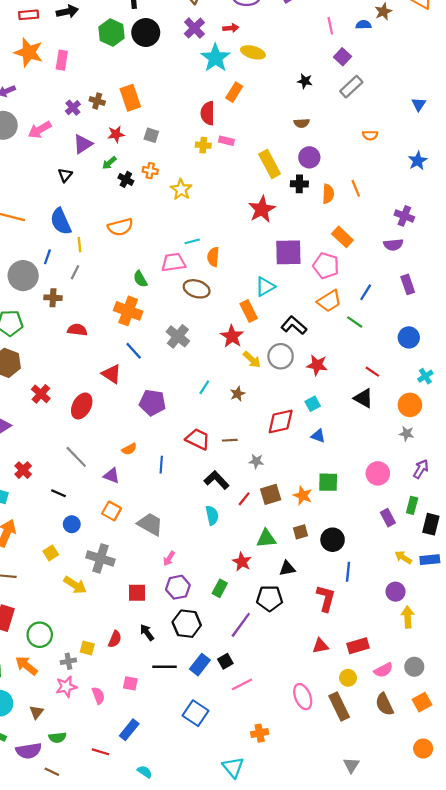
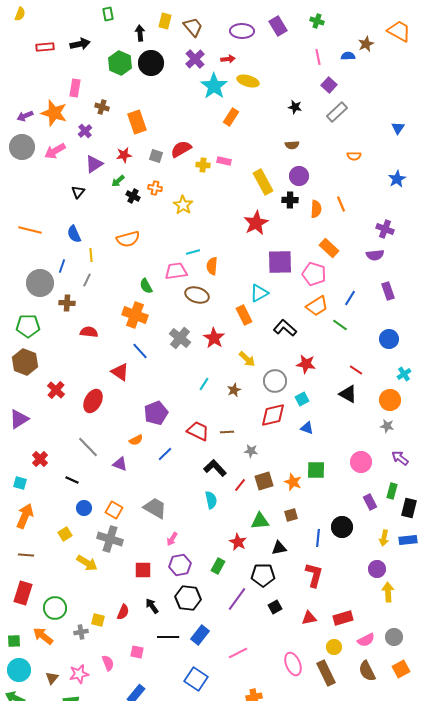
orange star: (29, 52) -> (54, 113), moved
brown cross: (97, 101) -> (102, 107), moved
red semicircle: (208, 113) -> (181, 149), moved, turned 60
blue semicircle: (61, 221) -> (74, 234), size x0.7
red star: (232, 336) -> (214, 338), moved
gray circle: (281, 356) -> (275, 381), moved
purple pentagon: (152, 403) -> (156, 413), moved, turned -30
blue line: (161, 465) -> (165, 454), turned 42
purple arrow: (421, 469) -> (400, 458), turned -84
orange square: (112, 511) -> (114, 510), moved
black circle: (333, 540) -> (342, 527), moved
yellow arrow: (403, 557) -> (384, 538), turned -112
blue line: (348, 572) -> (318, 538), moved
black square: (225, 661) -> (275, 607), moved
pink star: (66, 687) -> (79, 674), moved

